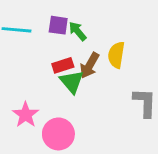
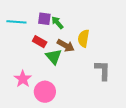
red rectangle: (63, 65) -> (40, 42), moved, turned 48
brown arrow: (90, 65) -> (66, 46), turned -90

